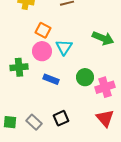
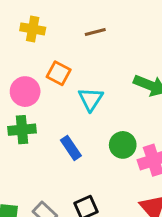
pink circle: (42, 51) -> (25, 92), moved
blue rectangle: (51, 79) -> (71, 148), turned 35

